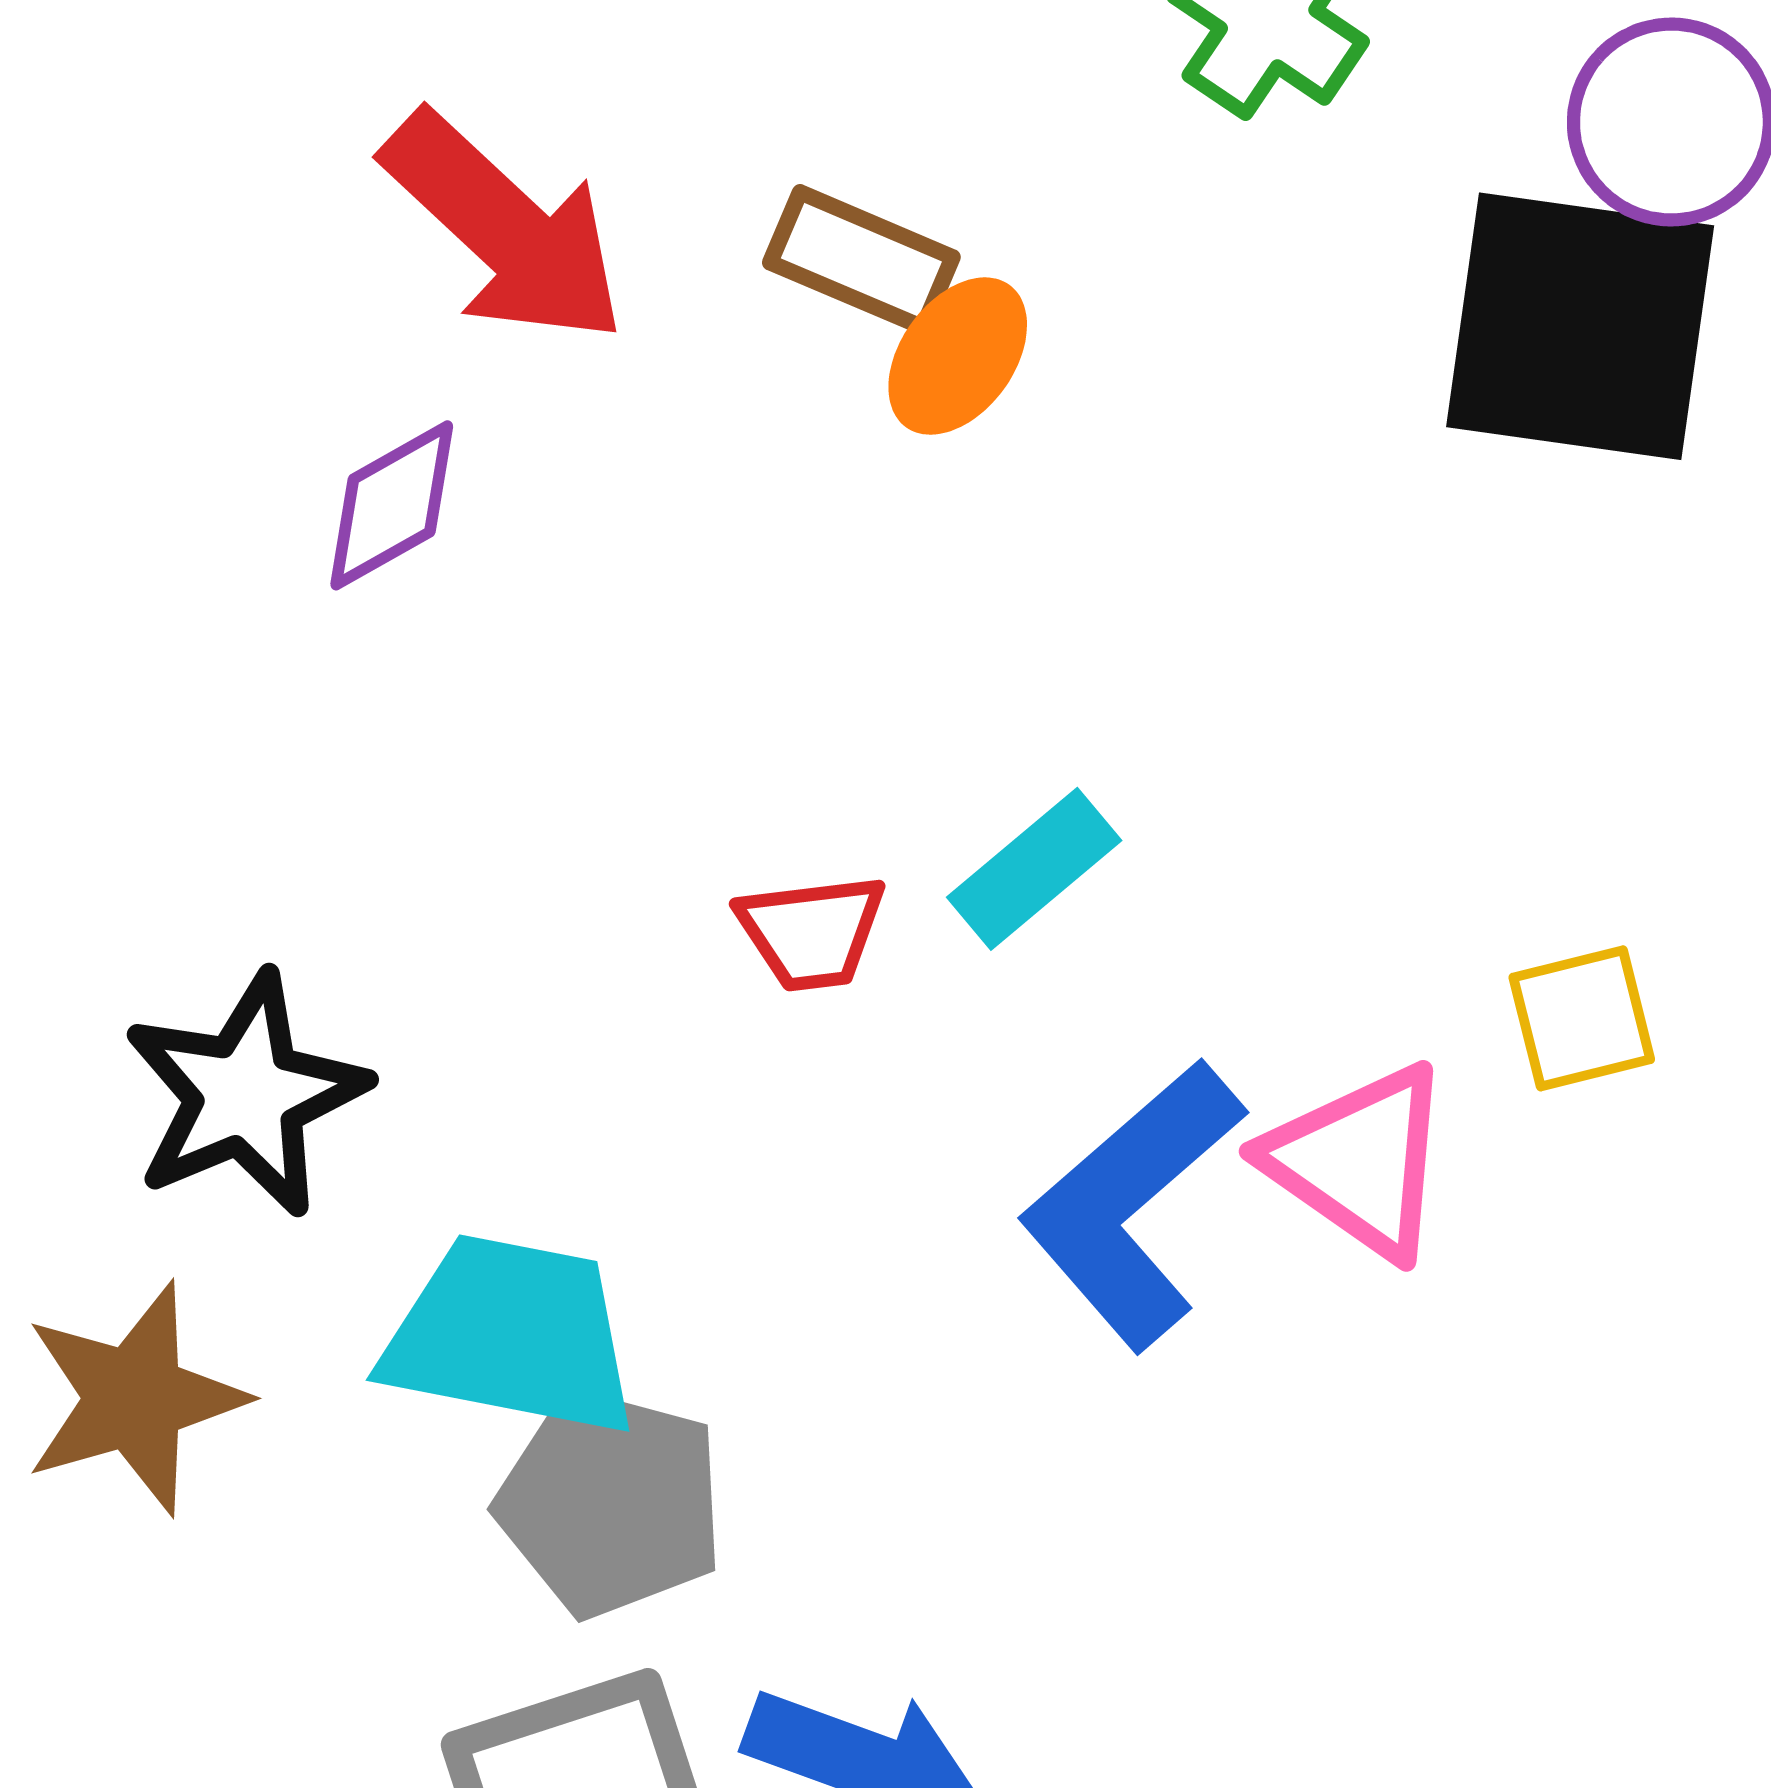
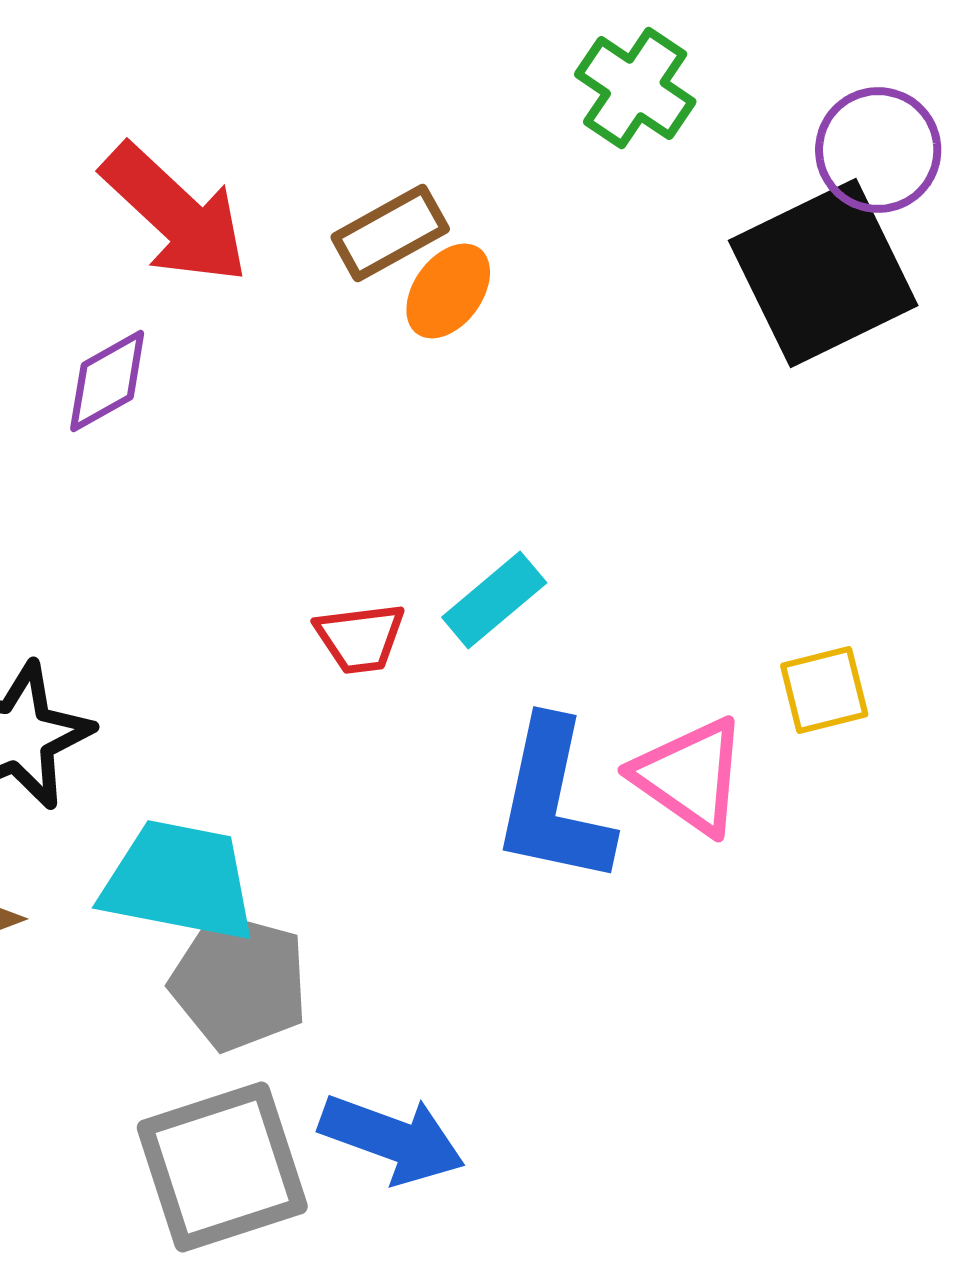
brown rectangle: (861, 260) -> (390, 233), turned -52
black square: (1580, 326) -> (823, 273), turned -34
blue L-shape: (1132, 1204) -> (553, 802), turned -37

